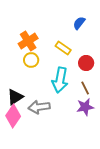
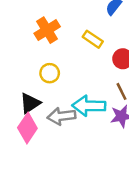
yellow circle: (31, 60) -> (50, 73), moved
cyan arrow: (60, 80) -> (89, 106), moved, turned 80

